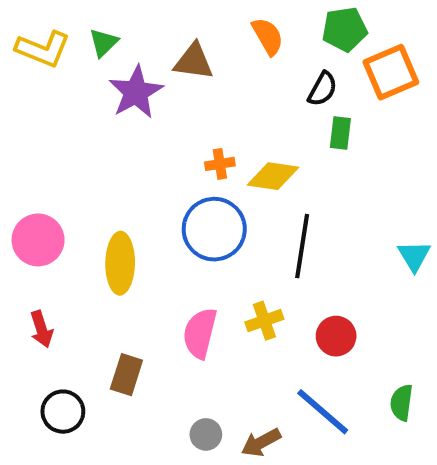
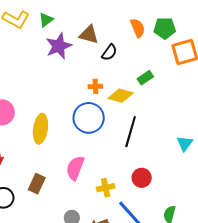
orange semicircle: (268, 36) -> (138, 28), moved
black semicircle: (322, 89) -> (109, 52), moved
green rectangle: (340, 133) -> (145, 78), moved, turned 42
yellow cross: (264, 321) -> (106, 188), moved

